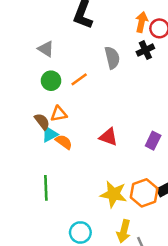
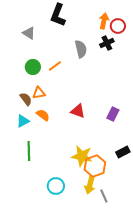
gray triangle: (46, 49) -> (29, 33), moved
cyan triangle: (50, 134) -> (23, 121), moved
orange hexagon: (144, 193) -> (95, 166), moved

